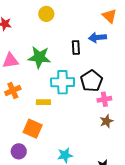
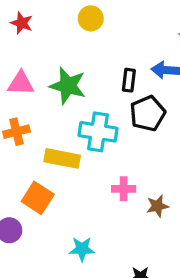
black pentagon: (91, 81) -> (148, 113), moved
pink cross: (104, 99) -> (124, 189), moved
yellow rectangle: (43, 102) -> (62, 158), size x1.5

